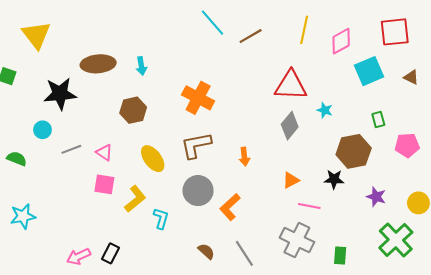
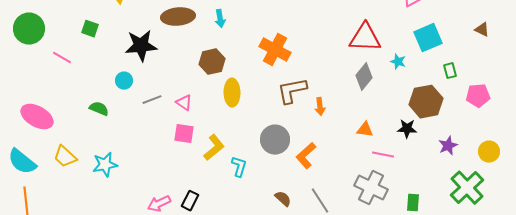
cyan square: (369, 71) -> (428, 38), moved
brown L-shape: (196, 145) -> (292, 91), moved
yellow ellipse: (153, 159) -> (232, 93), moved, turned 36
orange triangle: (291, 180) -> (365, 130), turned 36
purple star: (376, 197) -> (448, 146), turned 30

